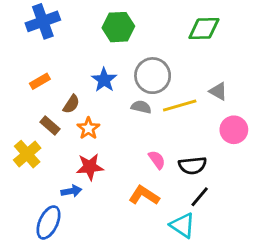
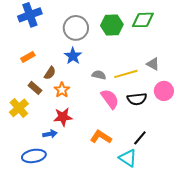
green hexagon: (118, 27) -> (112, 25), moved
gray circle: (153, 76) -> (76, 28), moved
pink semicircle: (157, 160) -> (110, 99), moved, size x1.5
black semicircle: (193, 165) -> (137, 99), moved
blue ellipse: (48, 222) -> (34, 156), turned 55

